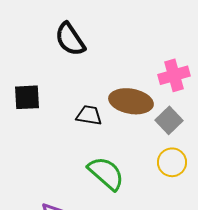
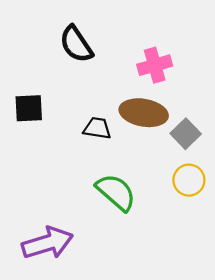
pink cross: (174, 75) -> (155, 65), moved

